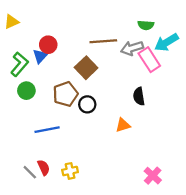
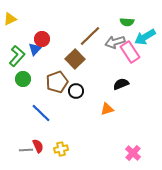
brown line: (103, 41) -> (90, 36), turned -40
black semicircle: (139, 96) -> (121, 84), turned 77
blue line: (47, 130) -> (41, 113), turned 55
gray line: (30, 172) -> (26, 150), turned -48

